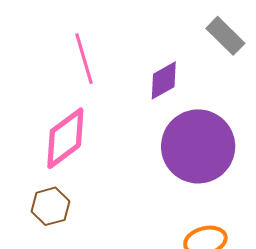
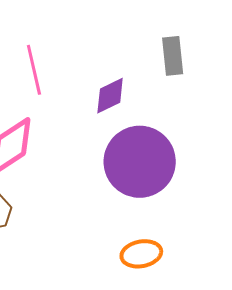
gray rectangle: (225, 36) -> (173, 56), turned 36

